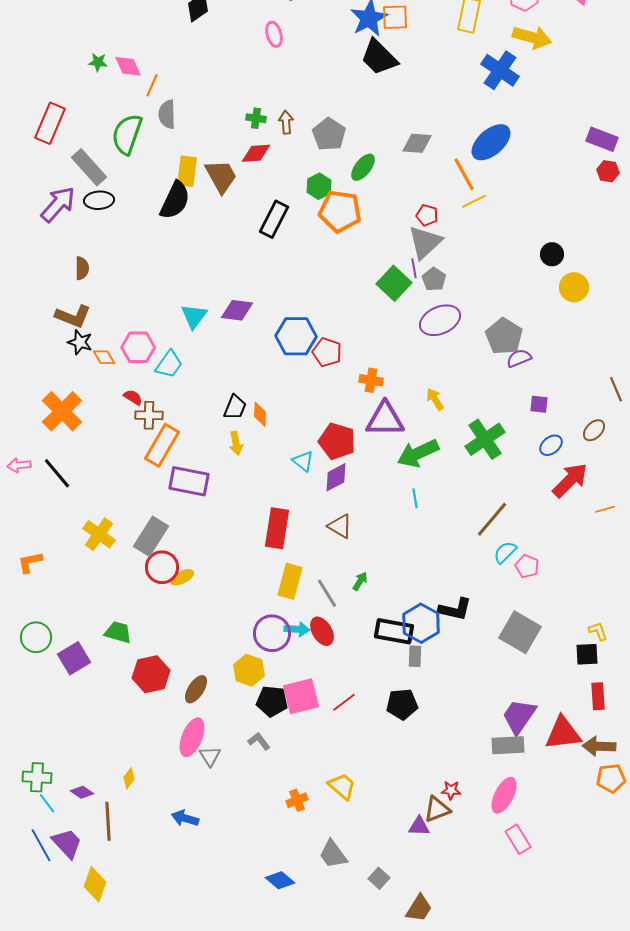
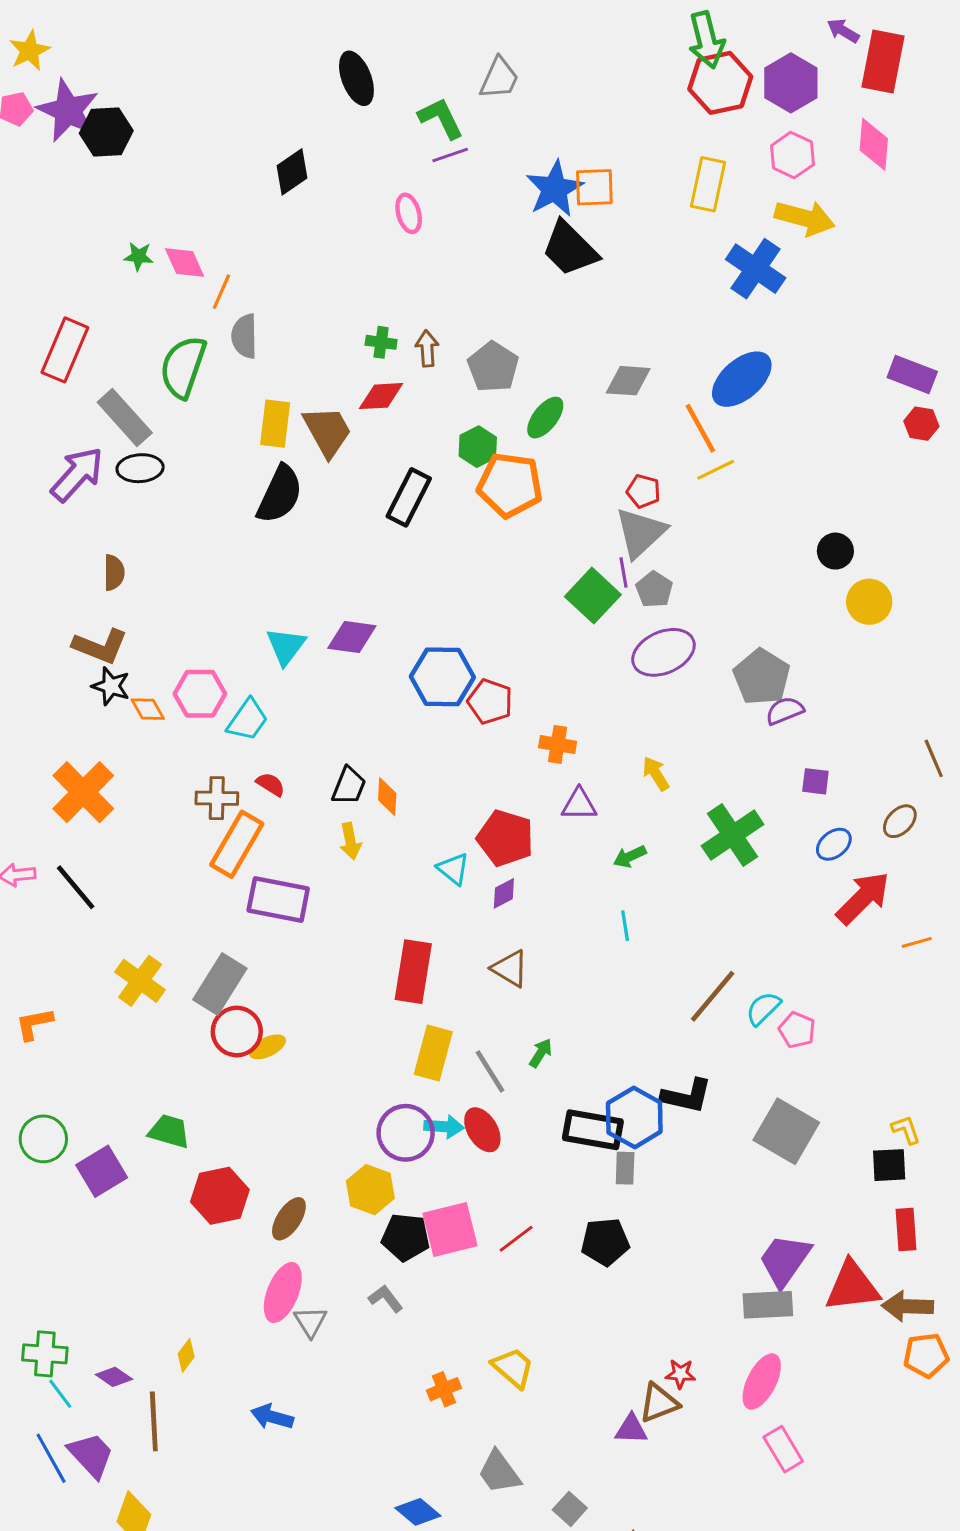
black semicircle: (175, 200) -> (280, 494), moved
red semicircle: (133, 397) -> (271, 784), moved
purple triangle: (385, 419) -> (579, 804), size x0.6
green arrow: (418, 453) -> (630, 857), size x0.5
purple diamond: (336, 477) -> (504, 893), size x0.7
brown line: (492, 519) -> (713, 996), moved

